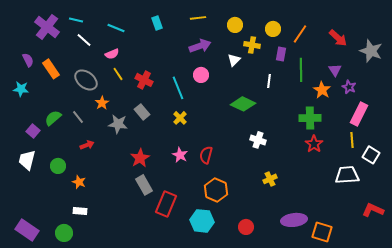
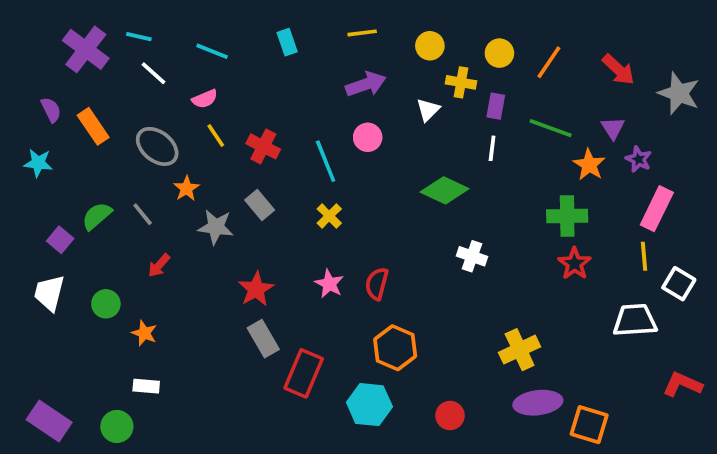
purple rectangle: (281, 54) -> (496, 106), moved
green line: (301, 70) -> (551, 128), turned -70
red arrow: (87, 145) -> (159, 265), turned 152
yellow cross: (270, 179) -> (520, 350), moved, size x1.5

